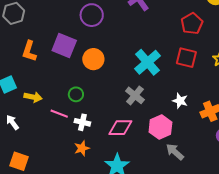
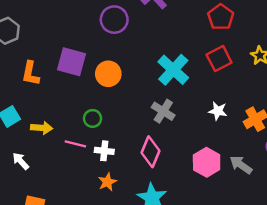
purple circle: (92, 15) -> (114, 20), moved
red square: (186, 58) -> (219, 59), turned -35
pink hexagon: (160, 127) -> (207, 162), moved
pink diamond: (120, 128) -> (151, 152), turned -60
gray arrow: (175, 152) -> (241, 165), moved

